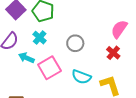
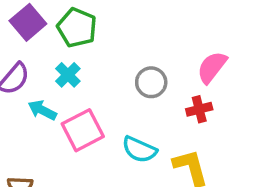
gray circle: (75, 43) -> (151, 82), moved
red cross: (113, 53) -> (199, 109), turned 32

